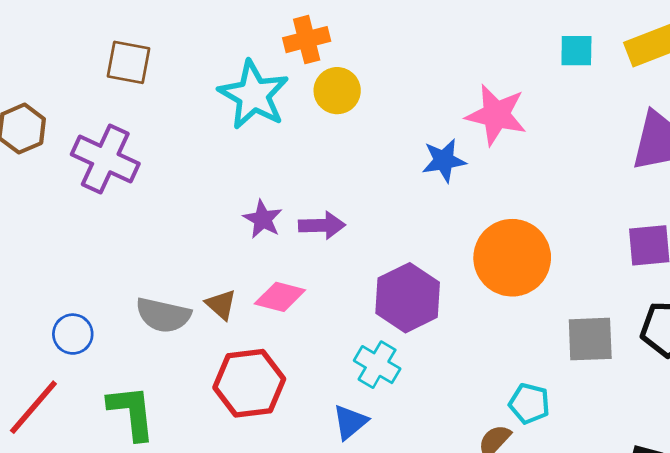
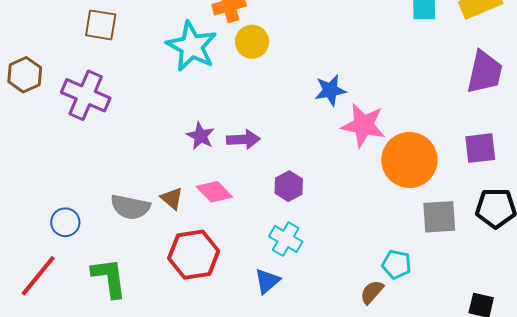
pink star: (496, 115) -> (363, 125), moved
orange circle: (512, 258) -> (409, 160), moved
pink diamond: (280, 297) -> (214, 192), turned 33
purple hexagon: (408, 298) -> (289, 186), moved, size x0.6

